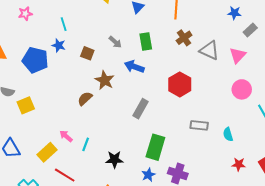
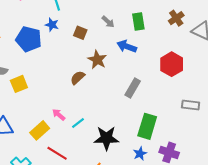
cyan line: (86, 144) -> (78, 123), turned 32
black star: (114, 159) -> (106, 138), size x1.4

